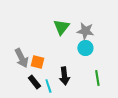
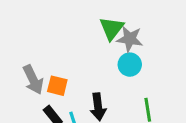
green triangle: (61, 27) -> (112, 28), moved

